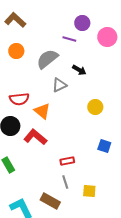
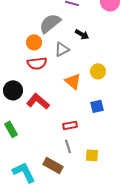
orange circle: (16, 51) -> (34, 42), moved
red semicircle: (19, 99) -> (37, 63), moved
orange triangle: (42, 111) -> (73, 81), moved
blue square: (104, 146) -> (97, 106), moved, turned -32

